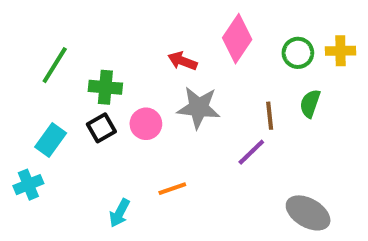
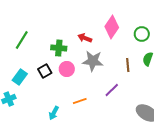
green cross: (105, 87) -> (59, 48), moved
purple line: (251, 152) -> (112, 90), moved

